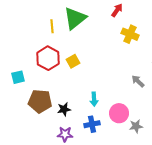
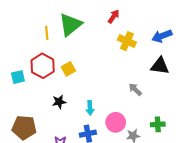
cyan square: (18, 77) -> (18, 77), moved
brown pentagon: (40, 101) -> (24, 127), moved
black star: (64, 109) -> (59, 102), moved

